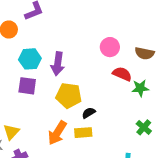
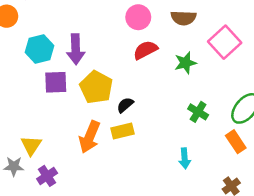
red semicircle: (122, 74) -> (145, 50), moved, turned -42
purple square: (27, 86) -> (56, 82), moved
yellow pentagon: (69, 96) -> (96, 87), turned 30

